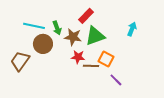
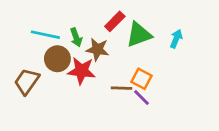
green triangle: (95, 36) -> (139, 35), moved
red star: (78, 57) -> (81, 71), moved, size x1.5
purple line: (116, 80) -> (142, 97), moved

